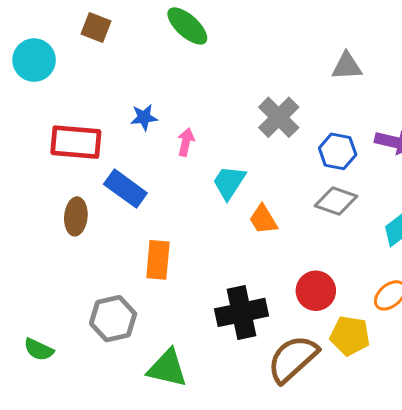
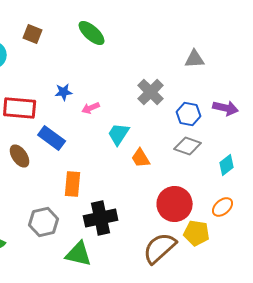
pink arrow: (186, 142) -> (91, 108), turned -126
brown ellipse: (76, 216) -> (20, 156), turned -40
red circle: (316, 291) -> (175, 204), size x1.4
black cross: (242, 312) -> (101, 218), moved

